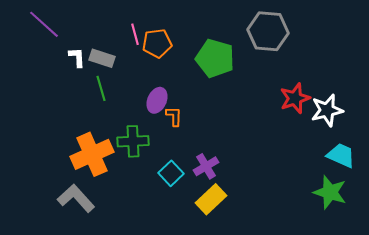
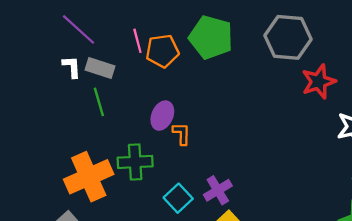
purple line: (44, 24) -> (79, 29), moved
green pentagon: (215, 58) -> (211, 37), moved
red star: (295, 98) -> (319, 82), moved

